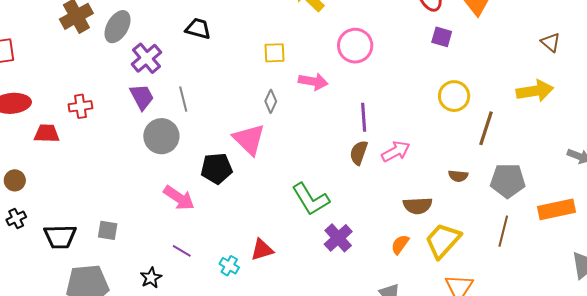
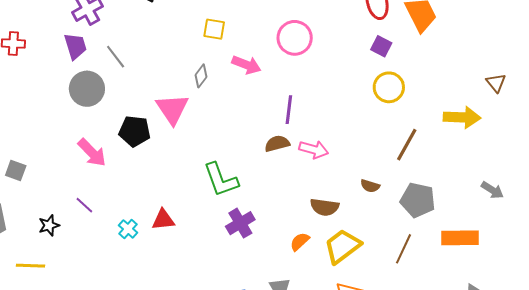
brown triangle: (551, 42) -> (496, 83), moved
yellow circle: (454, 96) -> (389, 87), moved
gray line: (183, 99) -> (116, 57), turned -35
pink arrow: (396, 151) -> (314, 150), turned 32
brown semicircle: (359, 153) -> (277, 144), turned 45

